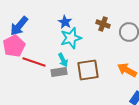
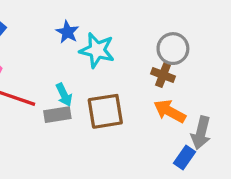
brown cross: (103, 24) -> (163, 75), moved
cyan star: (71, 38) -> (97, 50), moved, turned 30

